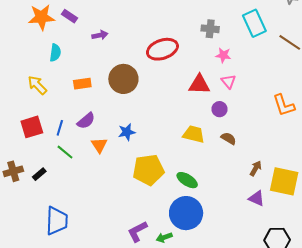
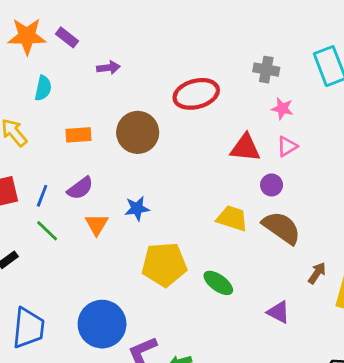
pink triangle: (228, 81) -> (287, 146), turned 35
brown semicircle: (229, 138) -> (282, 228), size x1.8
purple triangle: (257, 198) -> (279, 312), moved
blue circle: (186, 213) -> (102, 324), moved

